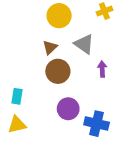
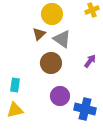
gray triangle: (84, 44) -> (62, 39), moved
brown triangle: (50, 47) -> (39, 34), moved
purple arrow: (102, 69) -> (90, 61), turned 40

